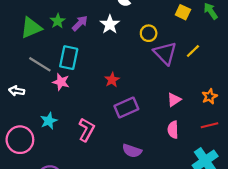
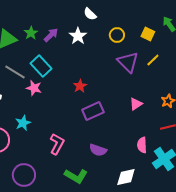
yellow square: (183, 12) -> (148, 34), moved
yellow circle: (149, 33) -> (117, 35), moved
cyan rectangle: (69, 58) -> (41, 66), turned -55
pink L-shape: (86, 130) -> (57, 144), moved
pink semicircle: (173, 130) -> (142, 145), moved

